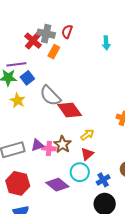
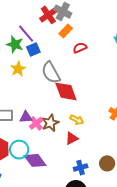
red semicircle: (67, 32) -> (80, 48), moved, turned 32
purple line: (16, 64) -> (26, 34), turned 42
yellow arrow: (87, 135) -> (77, 120), turned 48
pink cross: (49, 148) -> (36, 123), turned 32
cyan circle: (80, 172) -> (19, 150), moved

